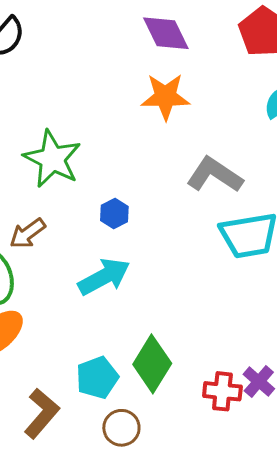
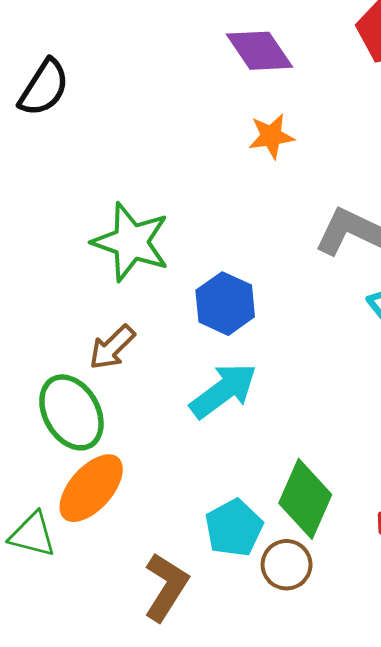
orange star: (165, 97) -> (271, 136), size x0.7
blue hexagon: (114, 213) -> (225, 304), size x1.5
brown circle: (121, 428) -> (287, 565), moved

